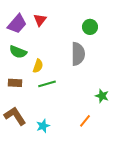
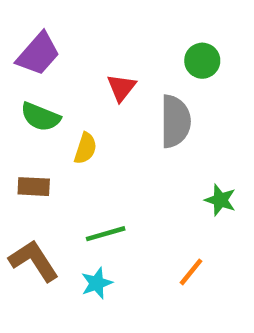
red triangle: (40, 20) -> (121, 88), moved
green line: (47, 84) -> (106, 234), moved
green star: (102, 96) -> (220, 200), moved

